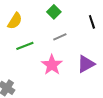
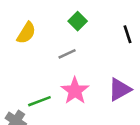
gray line: (60, 37) -> (67, 54), moved
green line: (25, 46) -> (39, 101), moved

